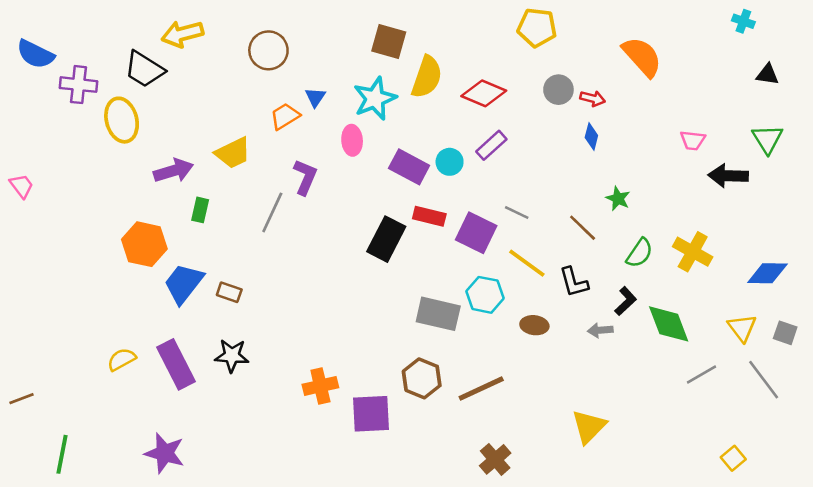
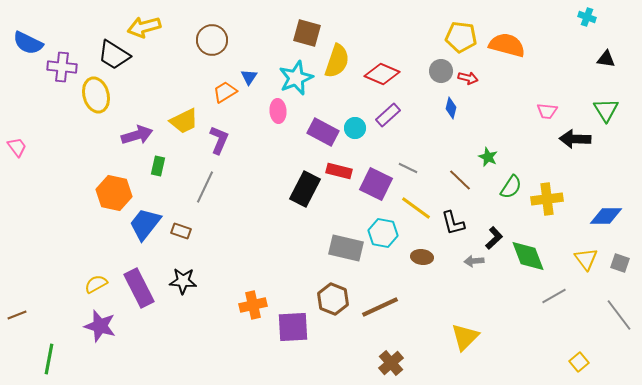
yellow pentagon: (537, 28) -> (461, 37), moved
orange semicircle: (642, 57) -> (507, 45), turned -33
blue diamond: (591, 136) -> (451, 108), moved
purple L-shape: (305, 177) -> (219, 140), moved
gray line: (272, 212) -> (205, 187), moved
yellow cross: (693, 252) -> (547, 199), turned -36
green semicircle: (640, 253) -> (511, 187), moved
gray line: (764, 380) -> (619, 315), moved
purple star: (165, 453) -> (100, 326), moved

